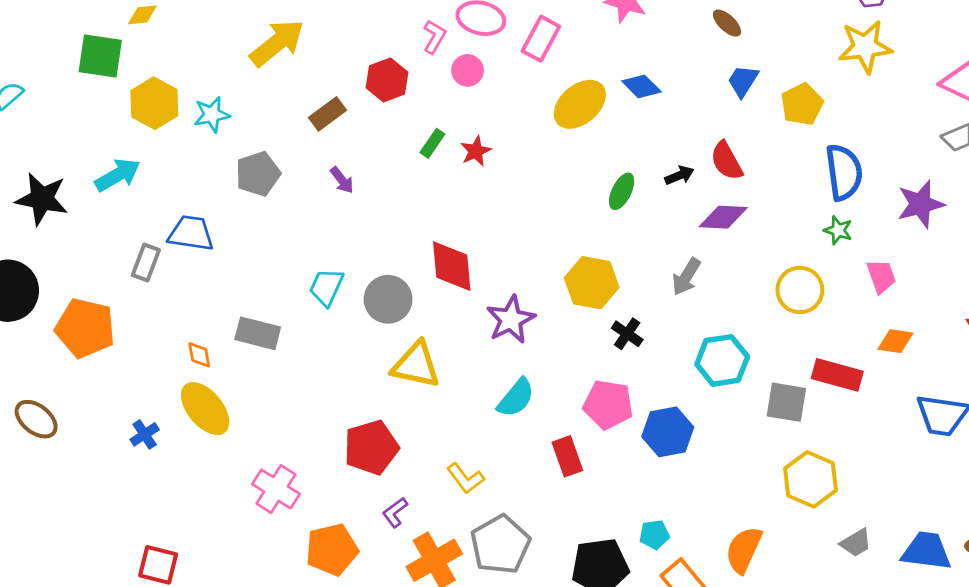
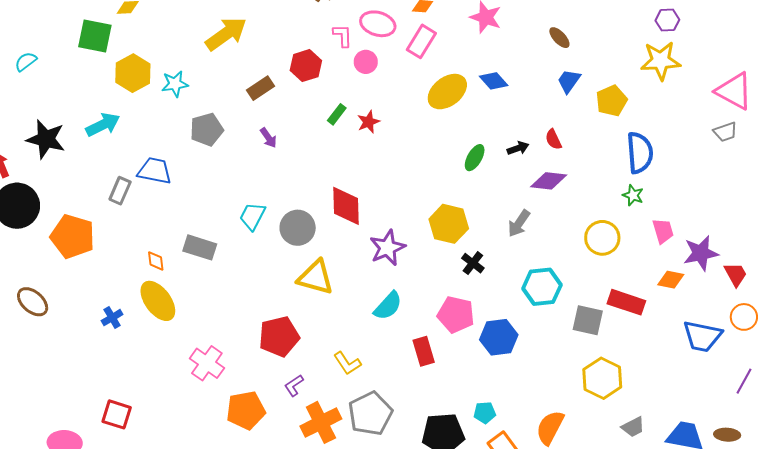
pink L-shape: (434, 37) -> (343, 36), turned -35
red semicircle: (727, 161) -> (553, 139), size x0.7
purple star: (921, 204) -> (701, 253), moved

